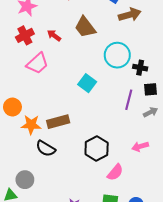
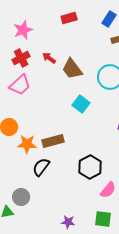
brown trapezoid: (85, 27) -> (72, 69), moved
pink trapezoid: (37, 63) -> (20, 85), moved
black semicircle: (46, 149) -> (41, 167), turned 96

